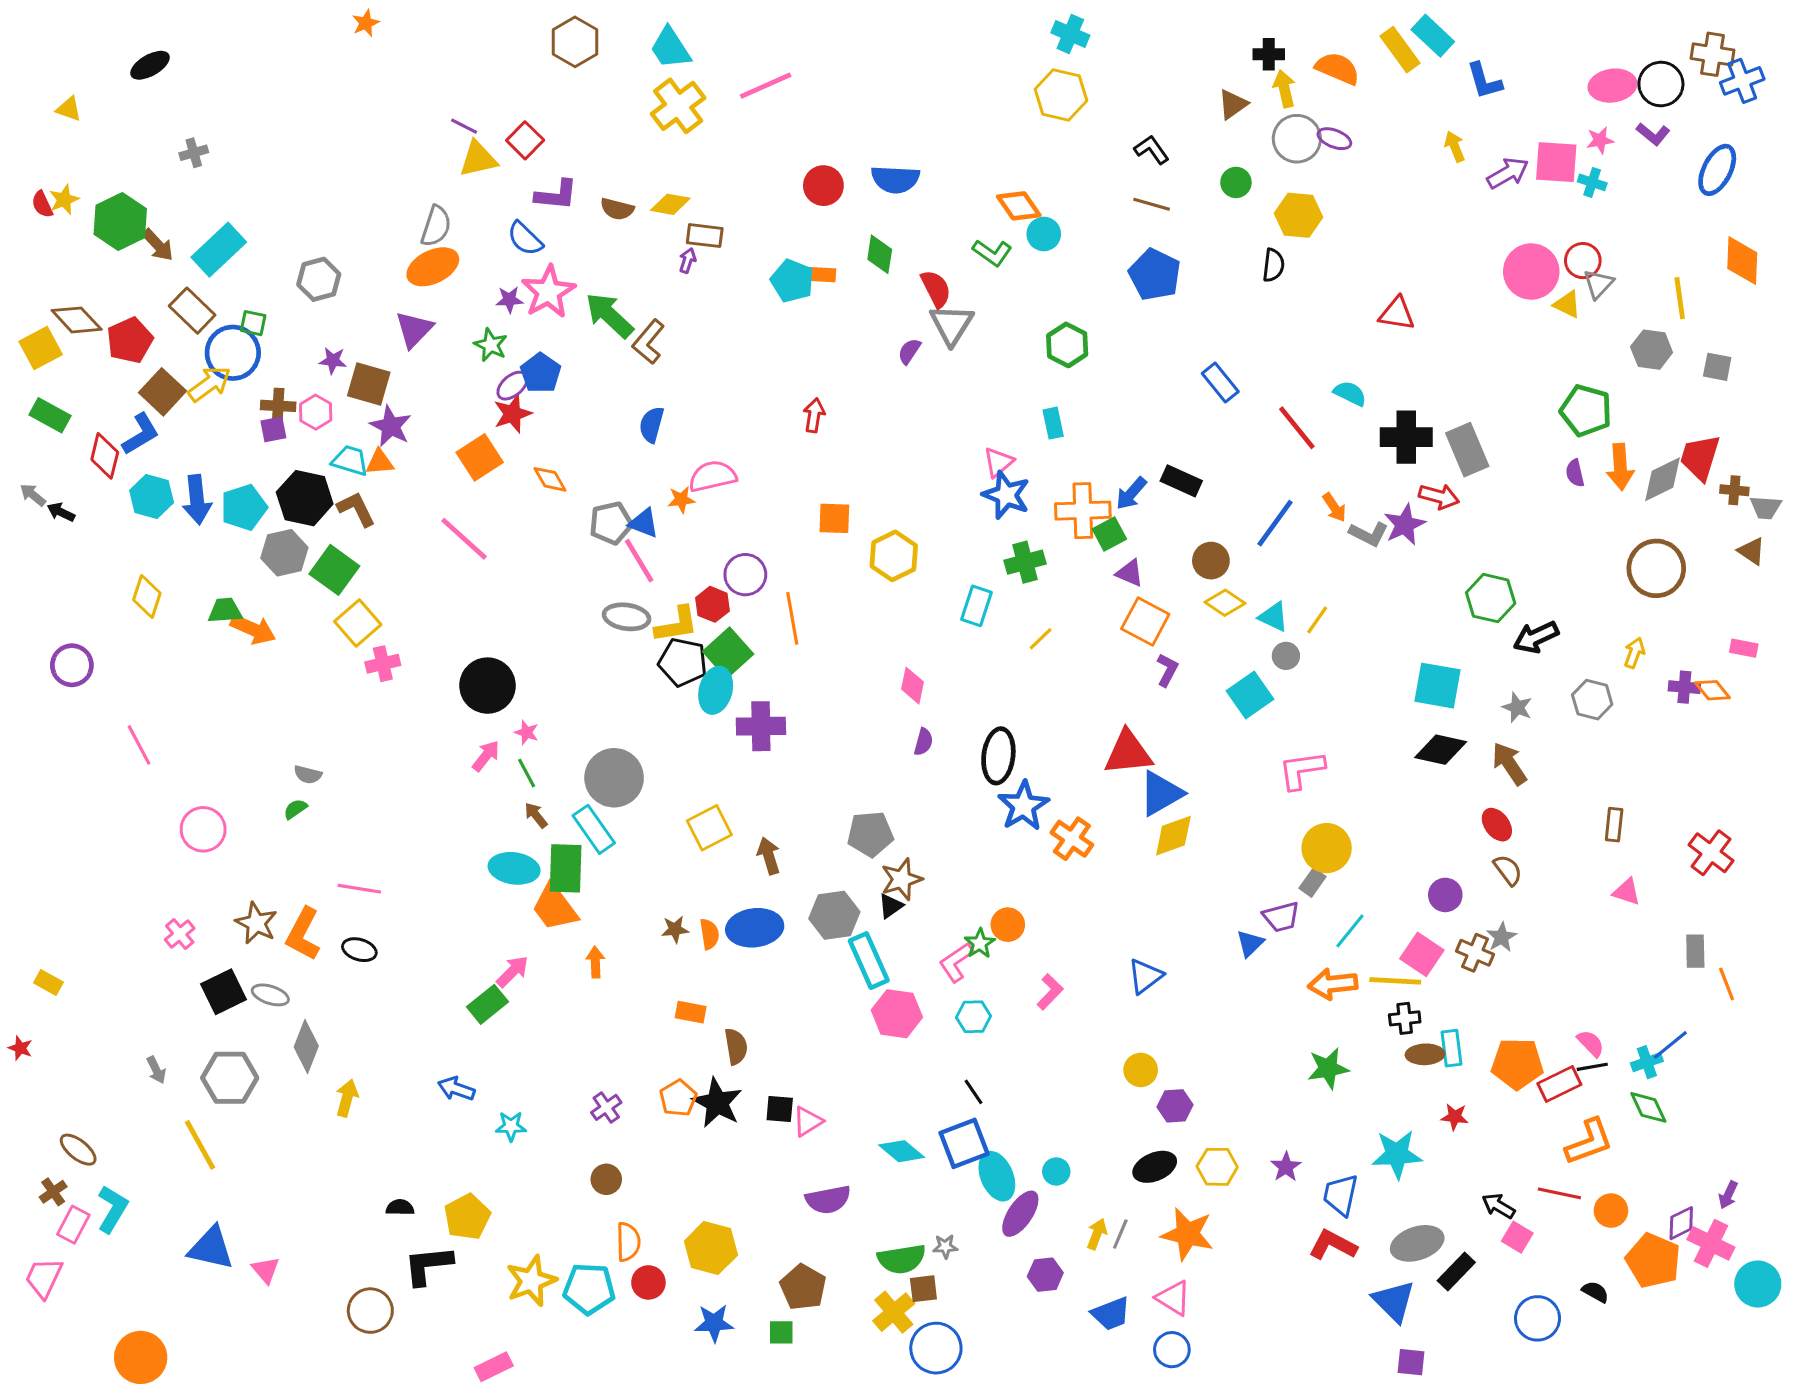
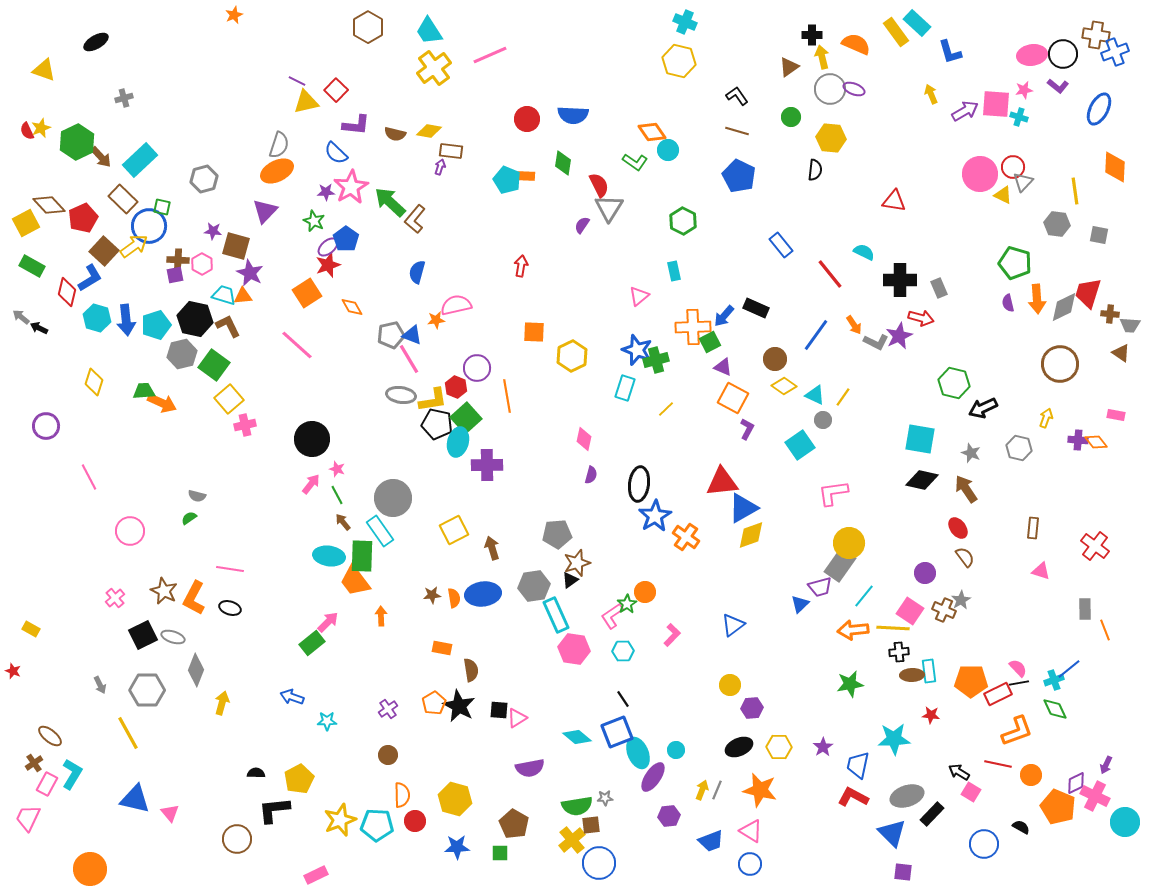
yellow triangle: (69, 109) -> (44, 70), size x1.4
gray rectangle: (1467, 450) -> (939, 288), size x0.6
blue star: (1006, 495) -> (637, 350), moved
gray rectangle: (1312, 882) -> (840, 565), size x1.8

